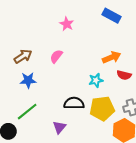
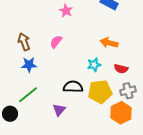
brown arrow: (23, 56) -> (24, 42), turned -78
orange arrow: (112, 57) -> (109, 43), turned -144
red semicircle: (124, 75) -> (121, 69), moved

